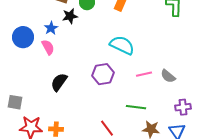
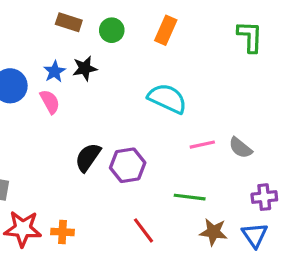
black star: (70, 16) -> (85, 68), moved
purple hexagon: (103, 74) -> (128, 165), moved
black semicircle: (59, 82) -> (88, 157), moved

